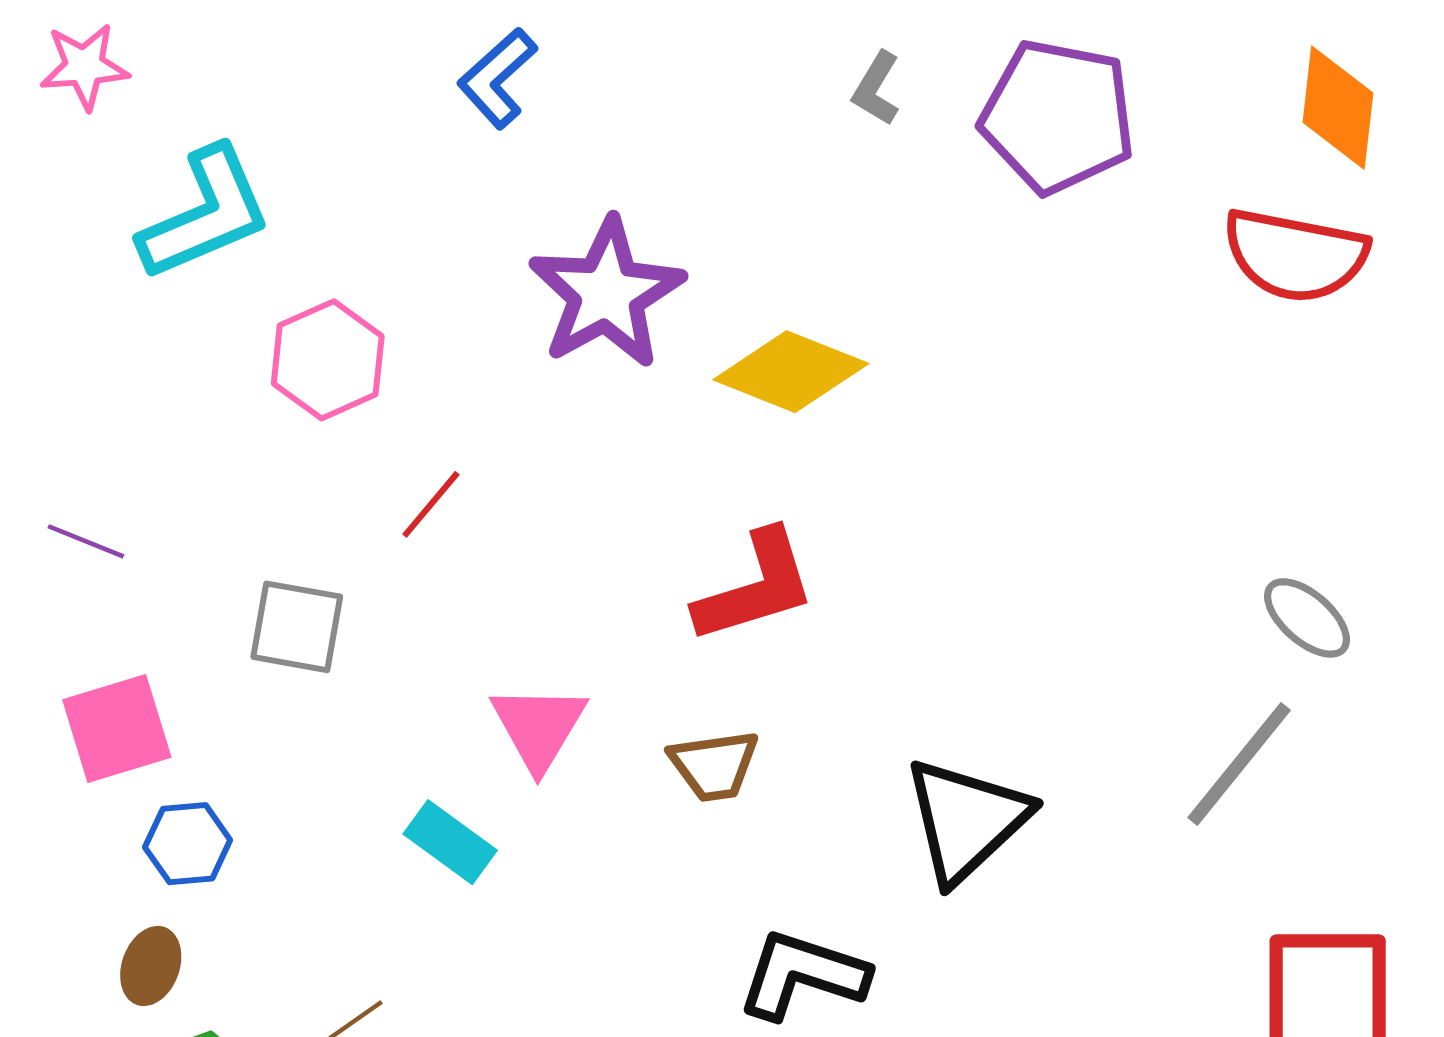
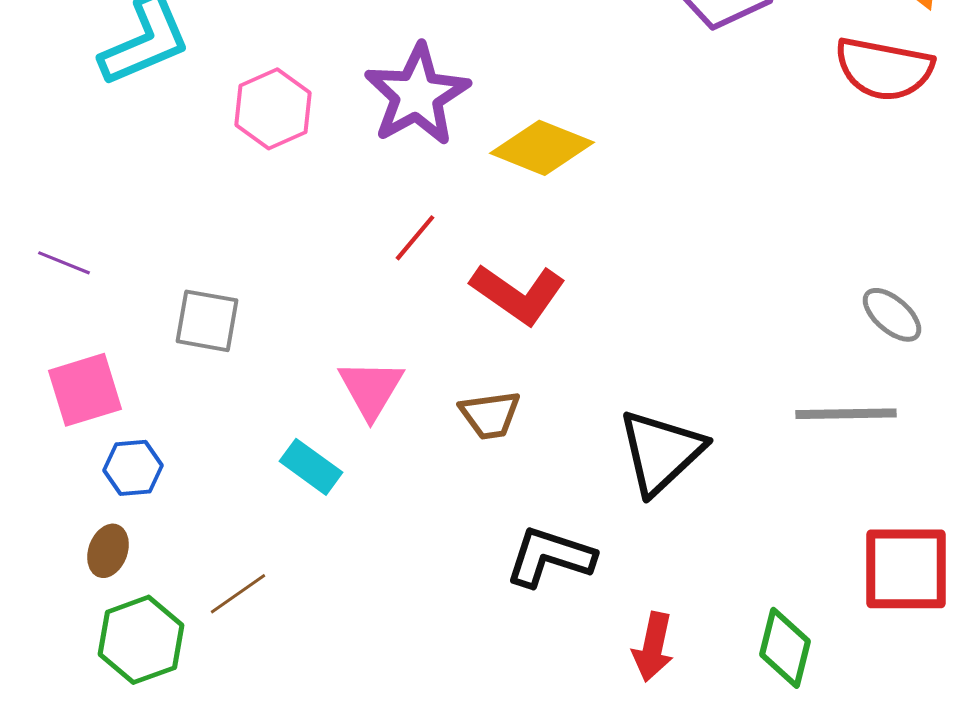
pink hexagon: (328, 360) -> (273, 109), moved
red line: (431, 504) -> (415, 238), moved
red L-shape: (755, 587) -> (518, 294), turned 52
gray line: (1239, 764) -> (846, 414), turned 50

